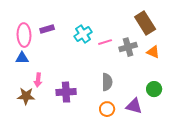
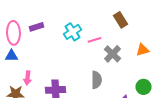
brown rectangle: (145, 23) -> (120, 20), moved, size x0.7
gray cross: (128, 47) -> (112, 54), moved, turned -30
orange triangle: (153, 52) -> (142, 50), turned -40

